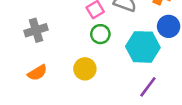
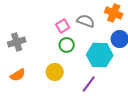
purple line: (148, 87) -> (89, 84), moved

